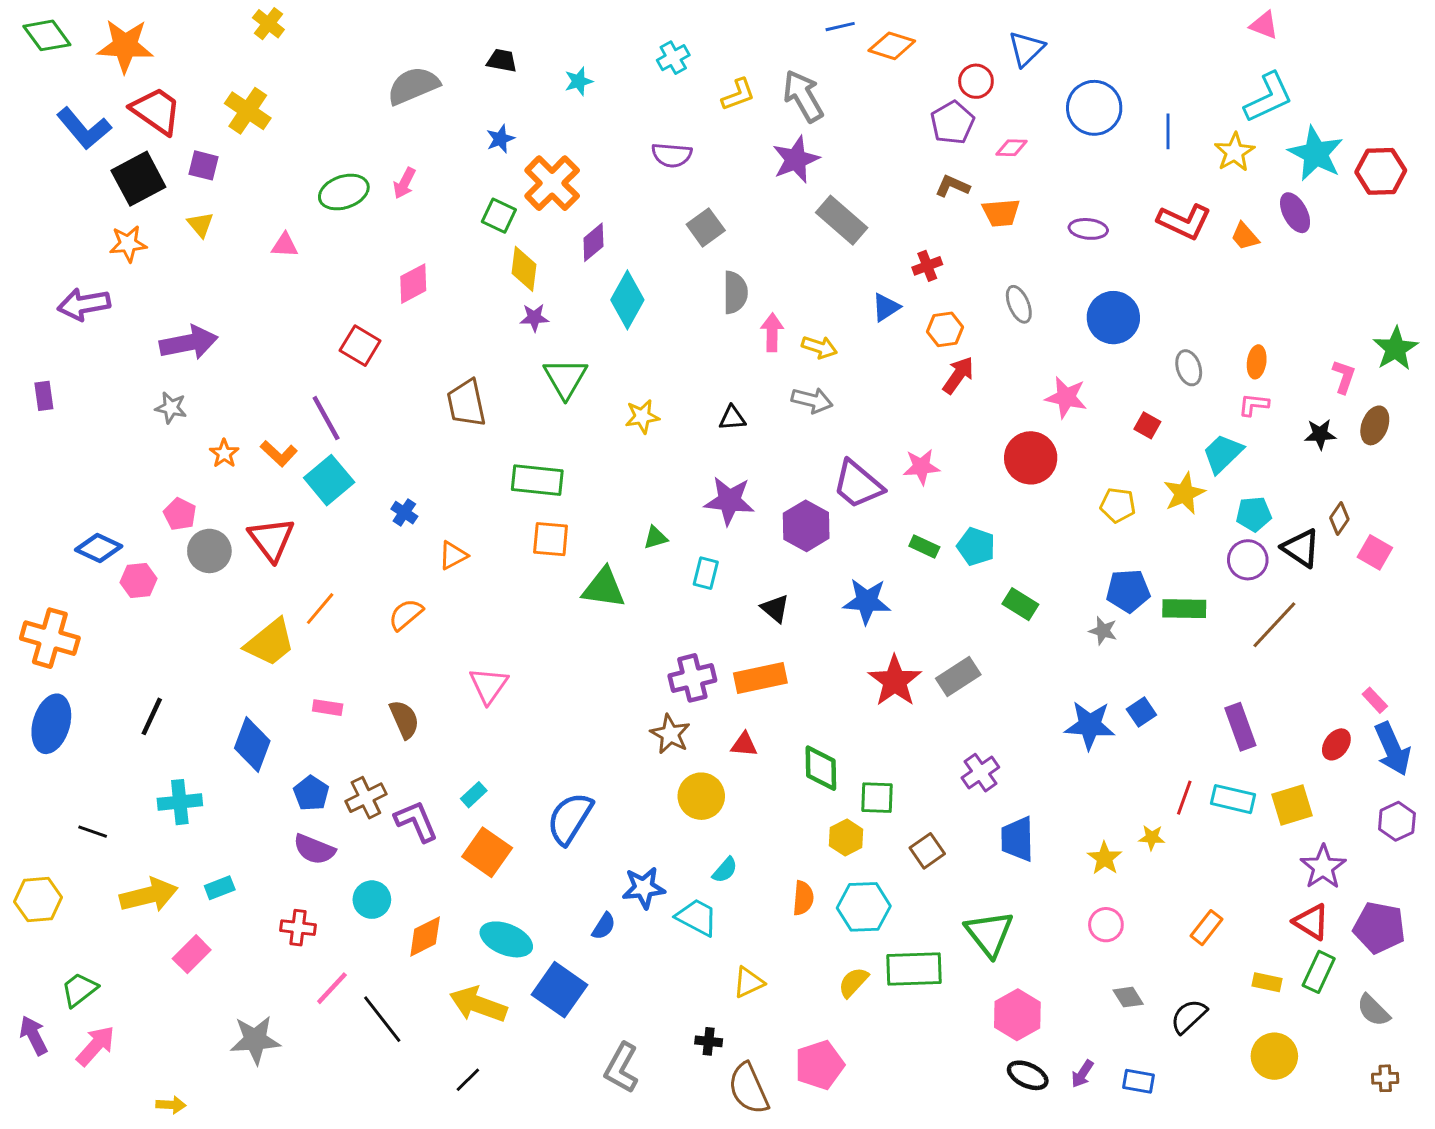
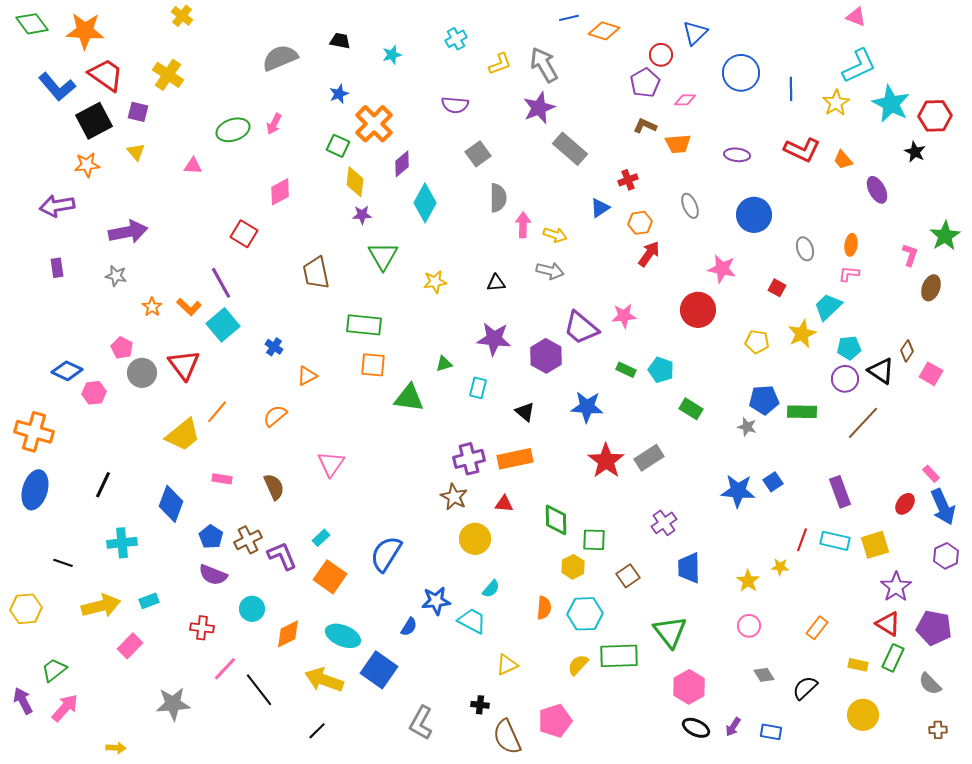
purple ellipse: (1295, 213) -> (877, 190), moved
purple rectangle: (44, 396) -> (57, 268), moved
black star: (1320, 434) -> (915, 152), moved, turned 30

